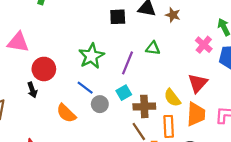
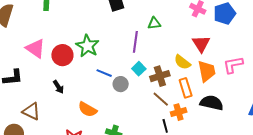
pink triangle: (18, 42) -> (35, 48), turned 40
green star: (91, 56) -> (88, 46), moved
red circle: (44, 69) -> (62, 55), moved
orange semicircle: (66, 113) -> (87, 109), moved

